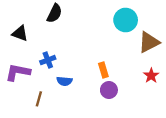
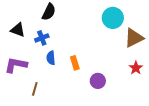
blue cross: (48, 60) -> (42, 38), moved
orange rectangle: (103, 70) -> (75, 63), moved
blue semicircle: (64, 81) -> (51, 58), moved, turned 80

